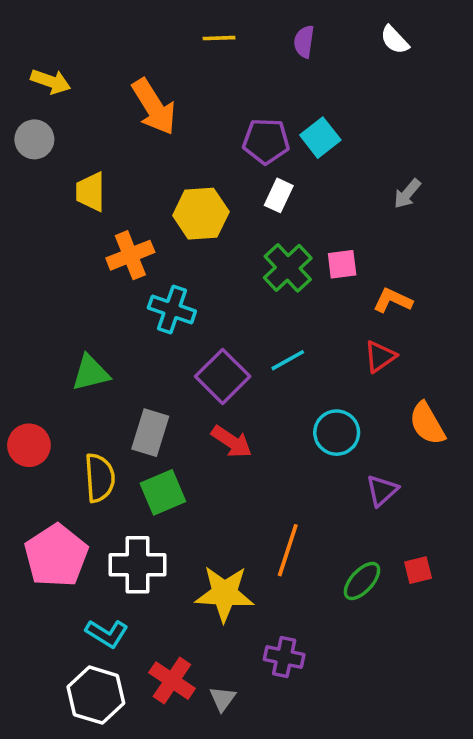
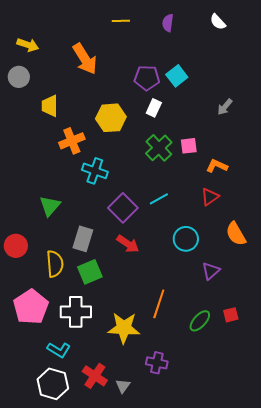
green triangle: (90, 373) -> (50, 206), turned -35

